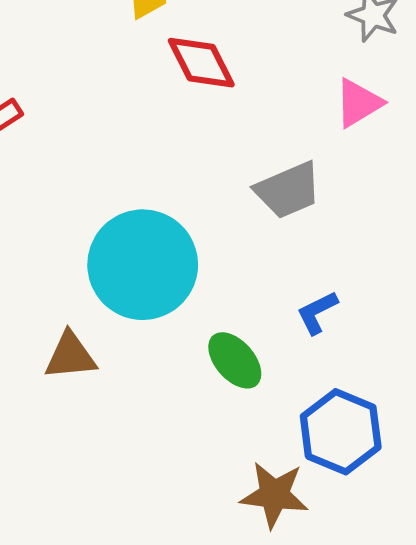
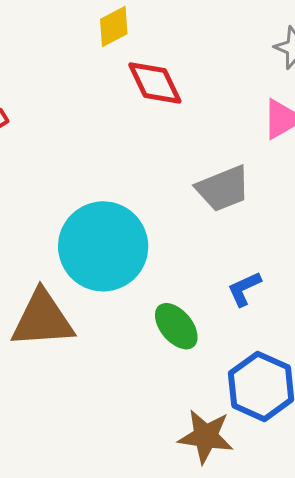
brown triangle: (70, 356) -> (42, 319), size x1.5

